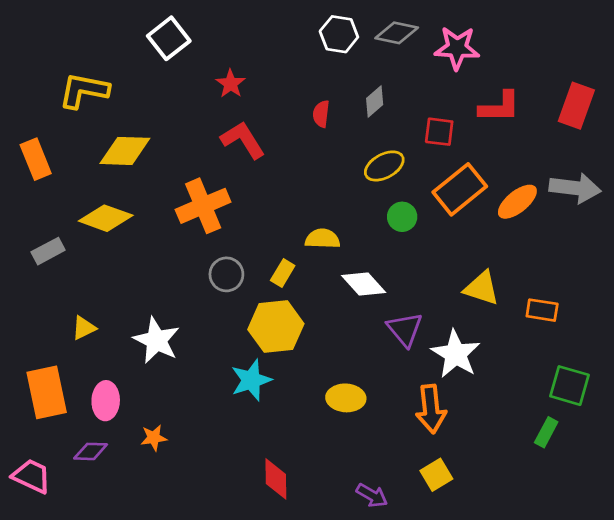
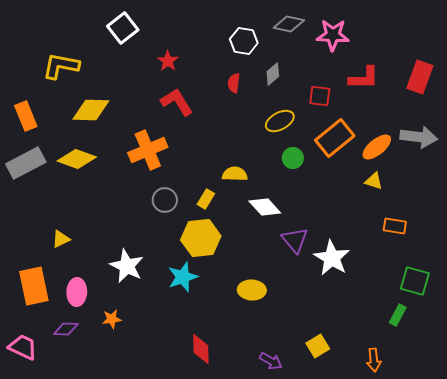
white hexagon: (339, 34) -> (244, 41), moved
gray rectangle: (48, 251) -> (26, 163), moved, size x1.6
yellow triangle: (482, 288) -> (374, 181), moved, size x0.7
white star: (156, 340) -> (127, 266), moved
orange arrow: (431, 409) -> (374, 360), moved, size x0.7

